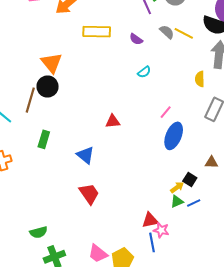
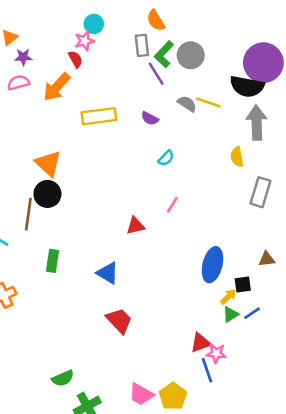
pink line: (166, 112) -> (172, 205), moved
blue ellipse: (174, 136) -> (213, 265), moved
black square: (190, 180) -> (243, 285), turned -32

